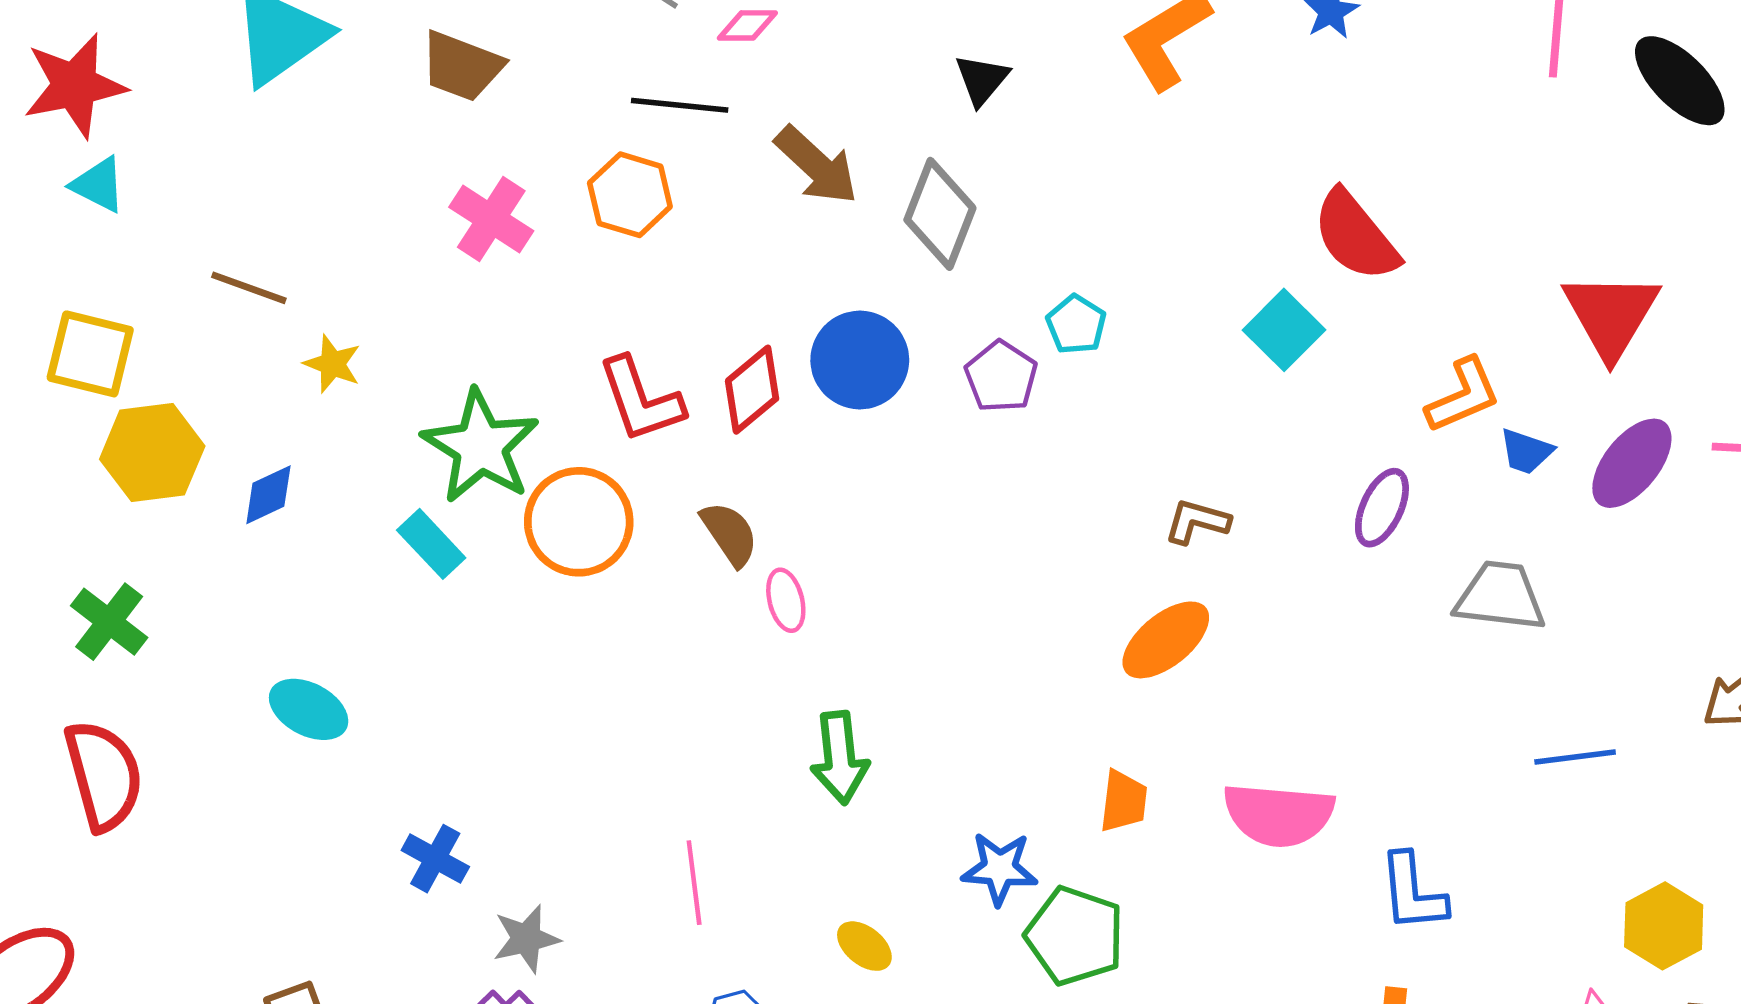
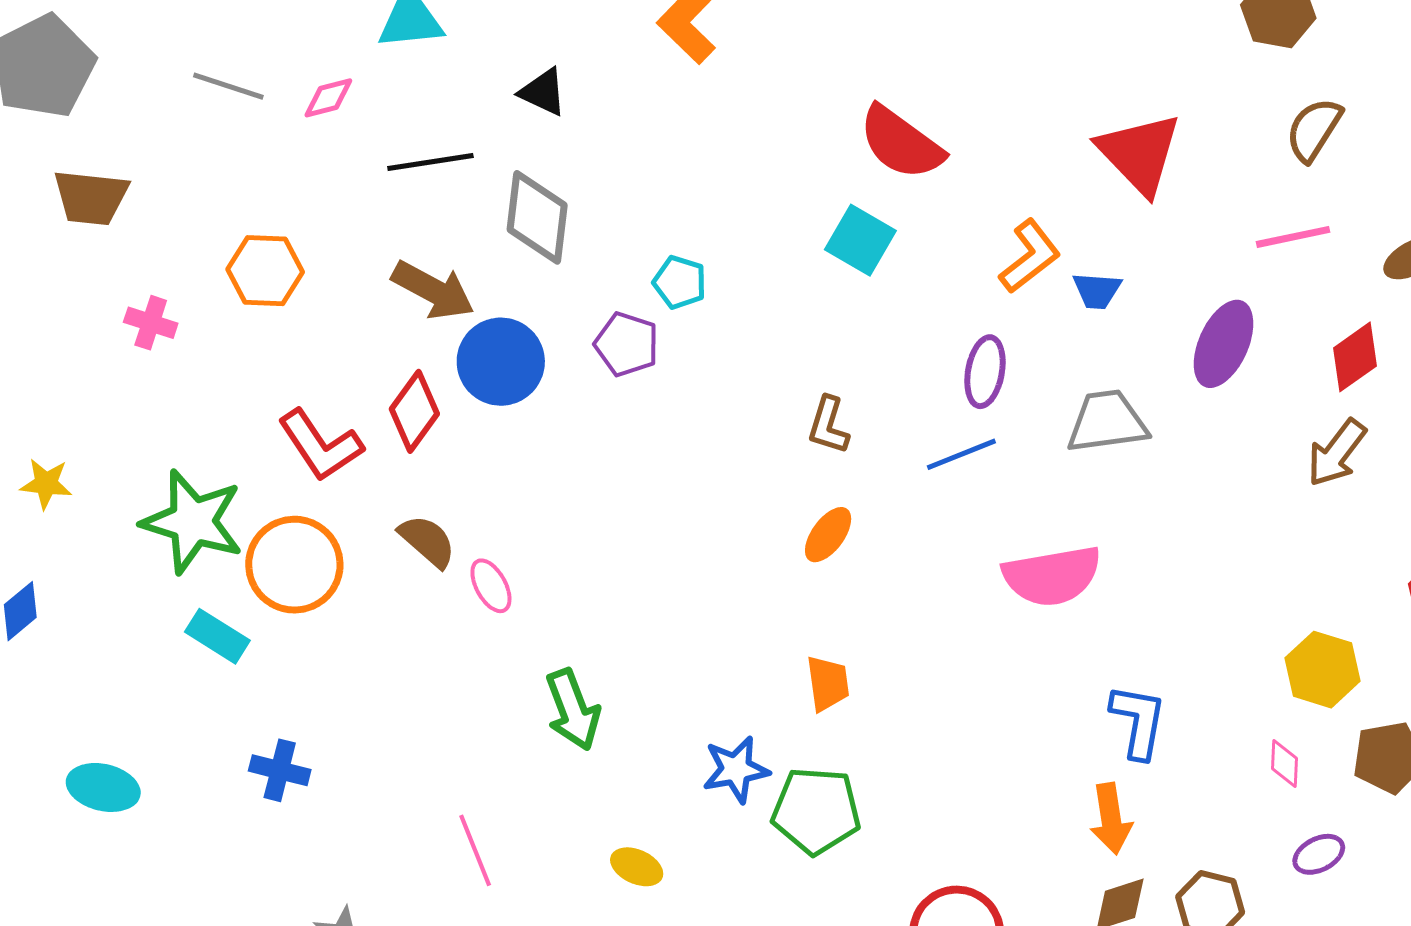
black triangle: (982, 80) -> (543, 92), turned -30
black line: (680, 105) -> (430, 162), moved
brown arrow: (816, 165) -> (433, 290), moved
pink cross: (491, 219) -> (151, 323), size x0.7
purple ellipse: (1632, 463) -> (1224, 344), moved
brown L-shape: (1197, 522) -> (828, 425), turned -74
cyan rectangle: (431, 544) -> (217, 636), moved
orange ellipse: (1166, 640) -> (828, 535), size x0.7
blue line: (1575, 757) -> (961, 454), moved
pink semicircle: (1279, 815) -> (1052, 576), moved
blue cross: (435, 859) -> (280, 770), moved
blue L-shape: (1413, 893) -> (1138, 721), moved, turned -150

